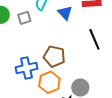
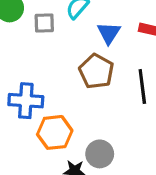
brown pentagon: (54, 56) -> (96, 71), moved

